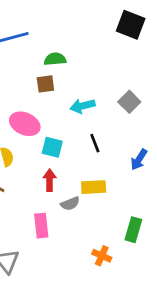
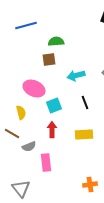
cyan square: (52, 147) -> (54, 106), turned -35
gray semicircle: (70, 204) -> (29, 146), moved
orange cross: (102, 256) -> (90, 184), turned -32

